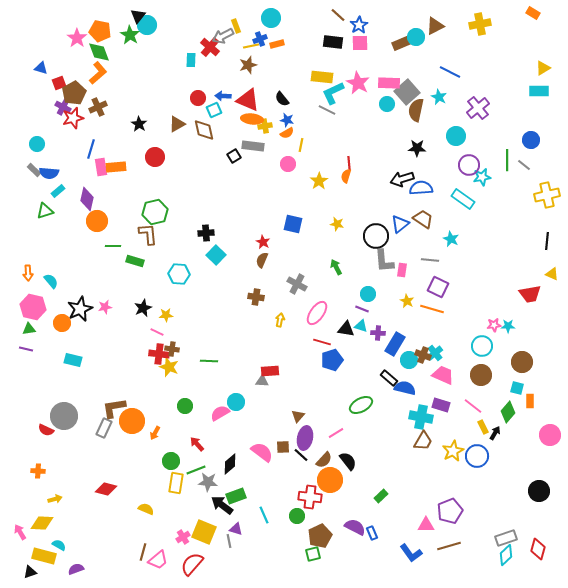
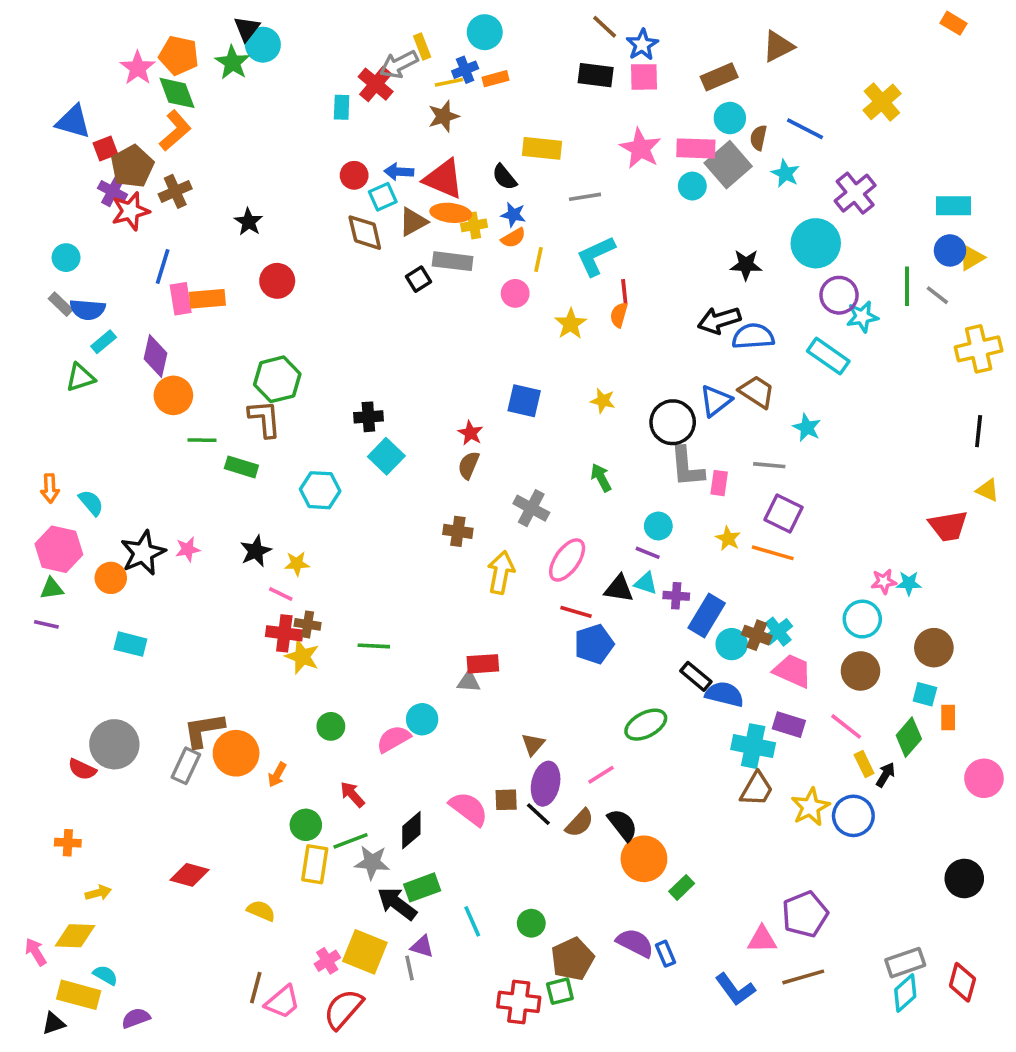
yellow cross: (480, 24) -> (882, 102), moved, turned -30
cyan circle: (416, 37) -> (730, 118), moved
blue triangle: (41, 68) -> (73, 122), size x1.5
yellow triangle: (543, 68) -> (971, 258), moved
yellow rectangle: (322, 77) -> (542, 148), moved
cyan rectangle: (539, 91) -> (954, 206), moved
cyan L-shape: (333, 93) -> (596, 256), moved
gray line: (327, 110) -> (585, 197), turned -36
brown semicircle: (416, 110) -> (759, 138), moved, size x0.6
brown triangle: (177, 124) -> (413, 222), moved
cyan circle: (456, 136) -> (816, 243), size x1.4
yellow arrow: (280, 320) -> (501, 573), size x1.6
orange circle: (330, 480) -> (644, 859), moved
red cross: (310, 497) -> (519, 1002), moved

